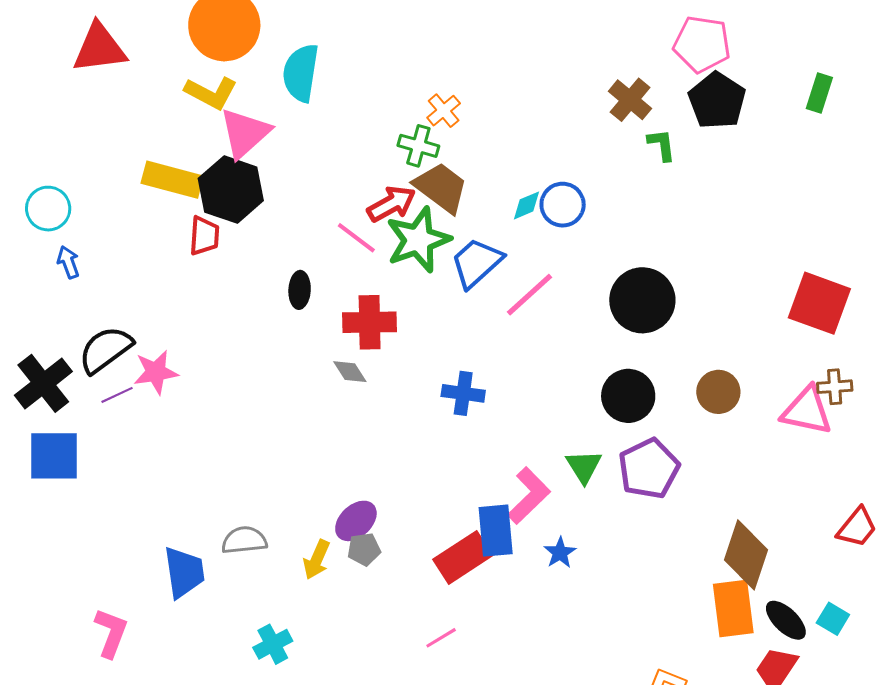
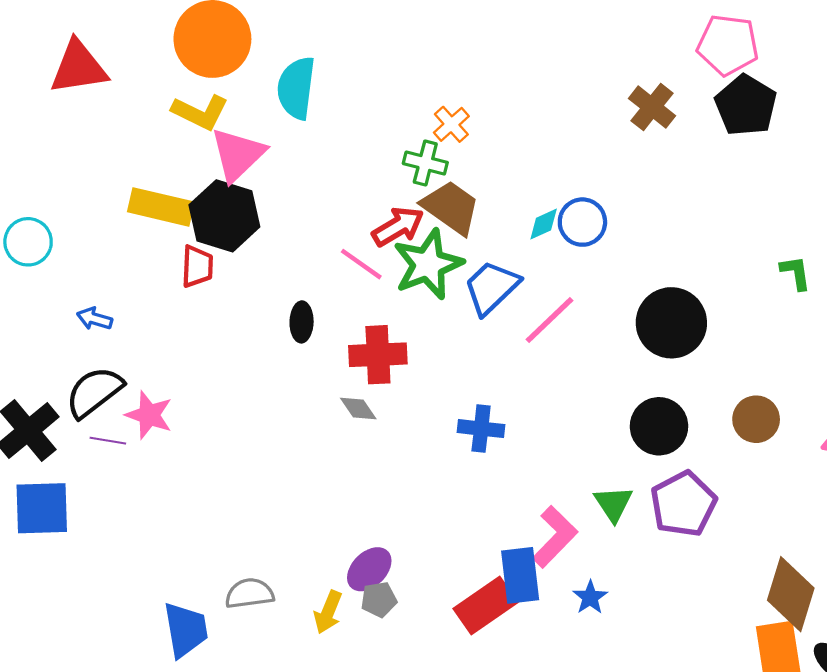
green L-shape: (662, 145) -> (796, 273), moved
blue arrow: (68, 262) -> (95, 319), moved, turned -52
pink star: (156, 372) -> (149, 415), turned 30
purple line: (117, 395) -> (108, 441), turned 36

